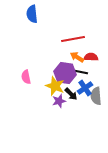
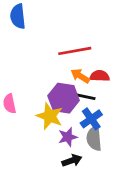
black arrow: (71, 94) -> (72, 161), moved, turned -64
gray semicircle: (96, 96) -> (94, 138), moved
purple star: (59, 101) -> (68, 137), moved

